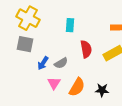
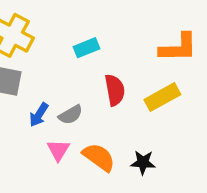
cyan rectangle: (70, 25) -> (86, 48), turned 64
orange semicircle: (77, 87) -> (99, 157), turned -84

